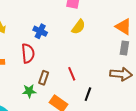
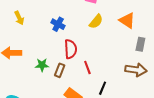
orange triangle: (123, 27) -> (127, 20), moved
red semicircle: (28, 53) -> (71, 49), moved
green star: (29, 91) -> (42, 65), moved

